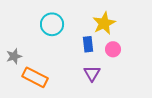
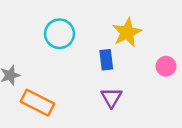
pink circle: (113, 49) -> (166, 66), moved

